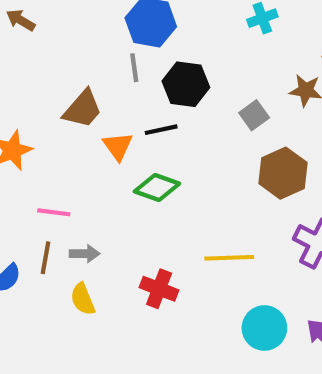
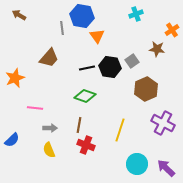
gray line: (134, 68) -> (62, 28), moved
black hexagon: (186, 84) -> (110, 67), moved
orange triangle: (118, 146) -> (97, 36), moved
brown line: (45, 258) -> (79, 125), moved
yellow line: (229, 258) -> (120, 130), turned -70

